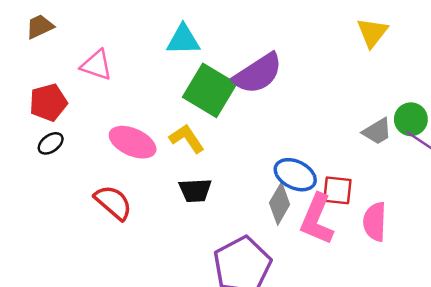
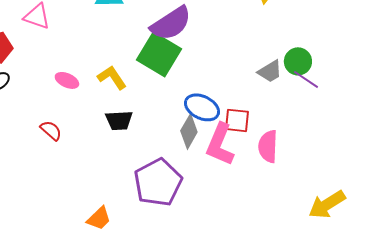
green square: (210, 90) -> (159, 54), moved
pink ellipse: (133, 142) -> (67, 80), size x0.6
red semicircle: (113, 202) -> (51, 130), size x0.7

